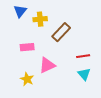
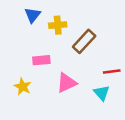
cyan triangle: (84, 74) -> (102, 93), moved
yellow star: (27, 79) -> (23, 87), moved

